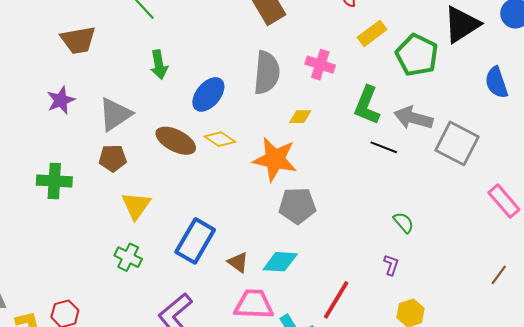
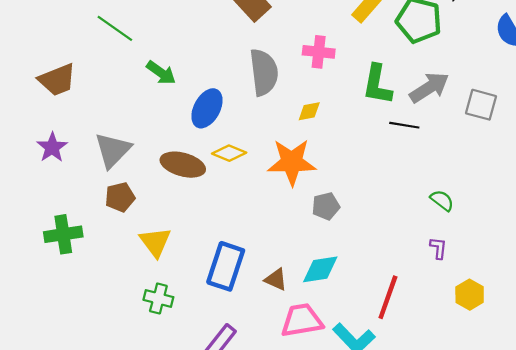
green arrow: (159, 65) -> (161, 73), moved, turned -32
gray arrow: (413, 118) -> (429, 87), turned 144
gray square: (457, 143) -> (481, 105), size x0.7
gray pentagon: (297, 206) -> (326, 206), size x0.7

